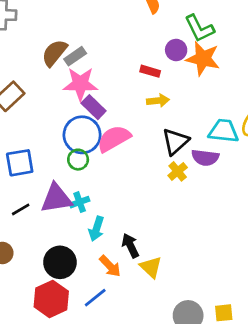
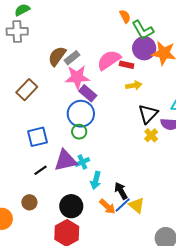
green L-shape: (199, 28) -> (143, 30), moved
purple circle: (176, 50) -> (144, 48), size x1.5
pink semicircle: (114, 139) -> (109, 60), moved
blue line: (95, 298) -> (123, 205), moved

